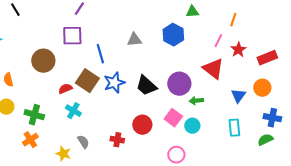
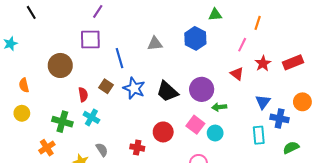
red star: (238, 50) -> (263, 63), moved
red triangle: (213, 69) -> (237, 74), size x0.6
brown square: (87, 81) -> (106, 86), size x0.6
blue star: (114, 83) -> (134, 88), turned -30
orange circle: (262, 88) -> (302, 102), moved
red semicircle: (65, 89) -> (83, 95), turned 104
green cross: (34, 115) -> (62, 122), moved
blue cross: (272, 118) -> (280, 118), moved

